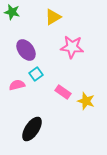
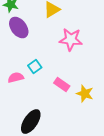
purple ellipse: (26, 50) -> (19, 28), moved

